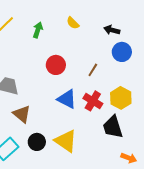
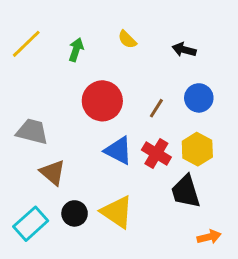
blue circle: (122, 52) -> (199, 98), moved
red circle: (56, 65) -> (102, 101), size x1.4
orange arrow: (129, 158) -> (209, 237), turned -35

